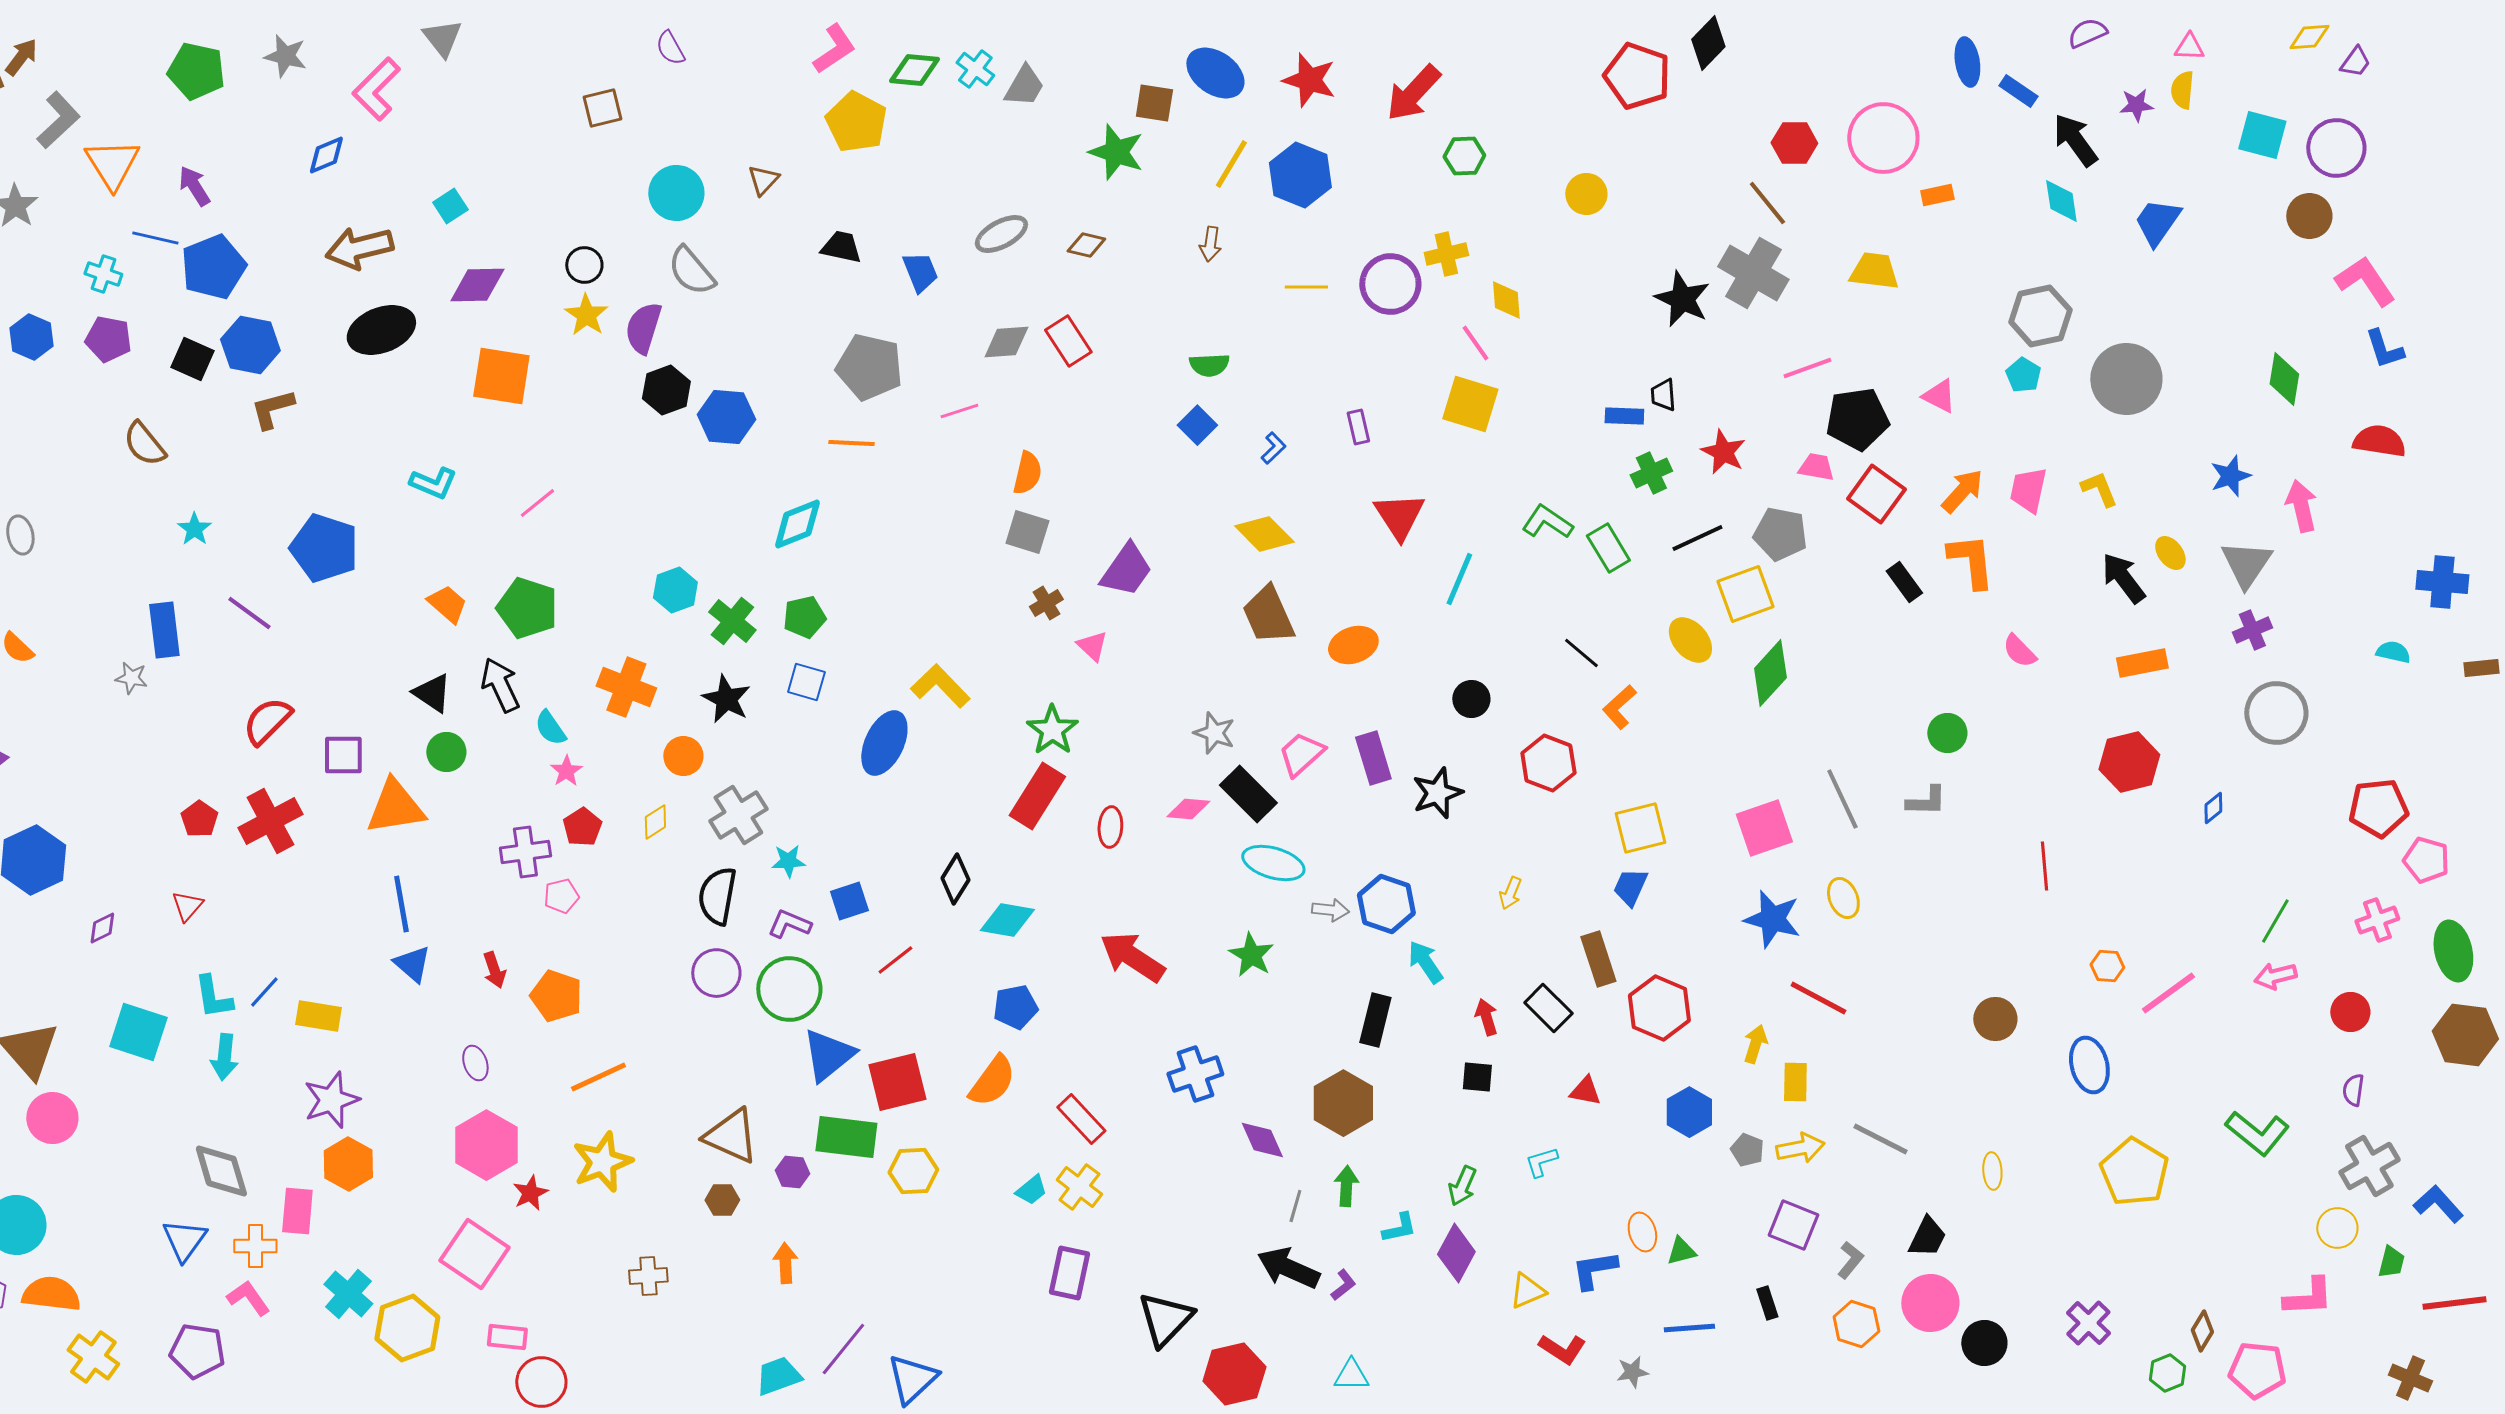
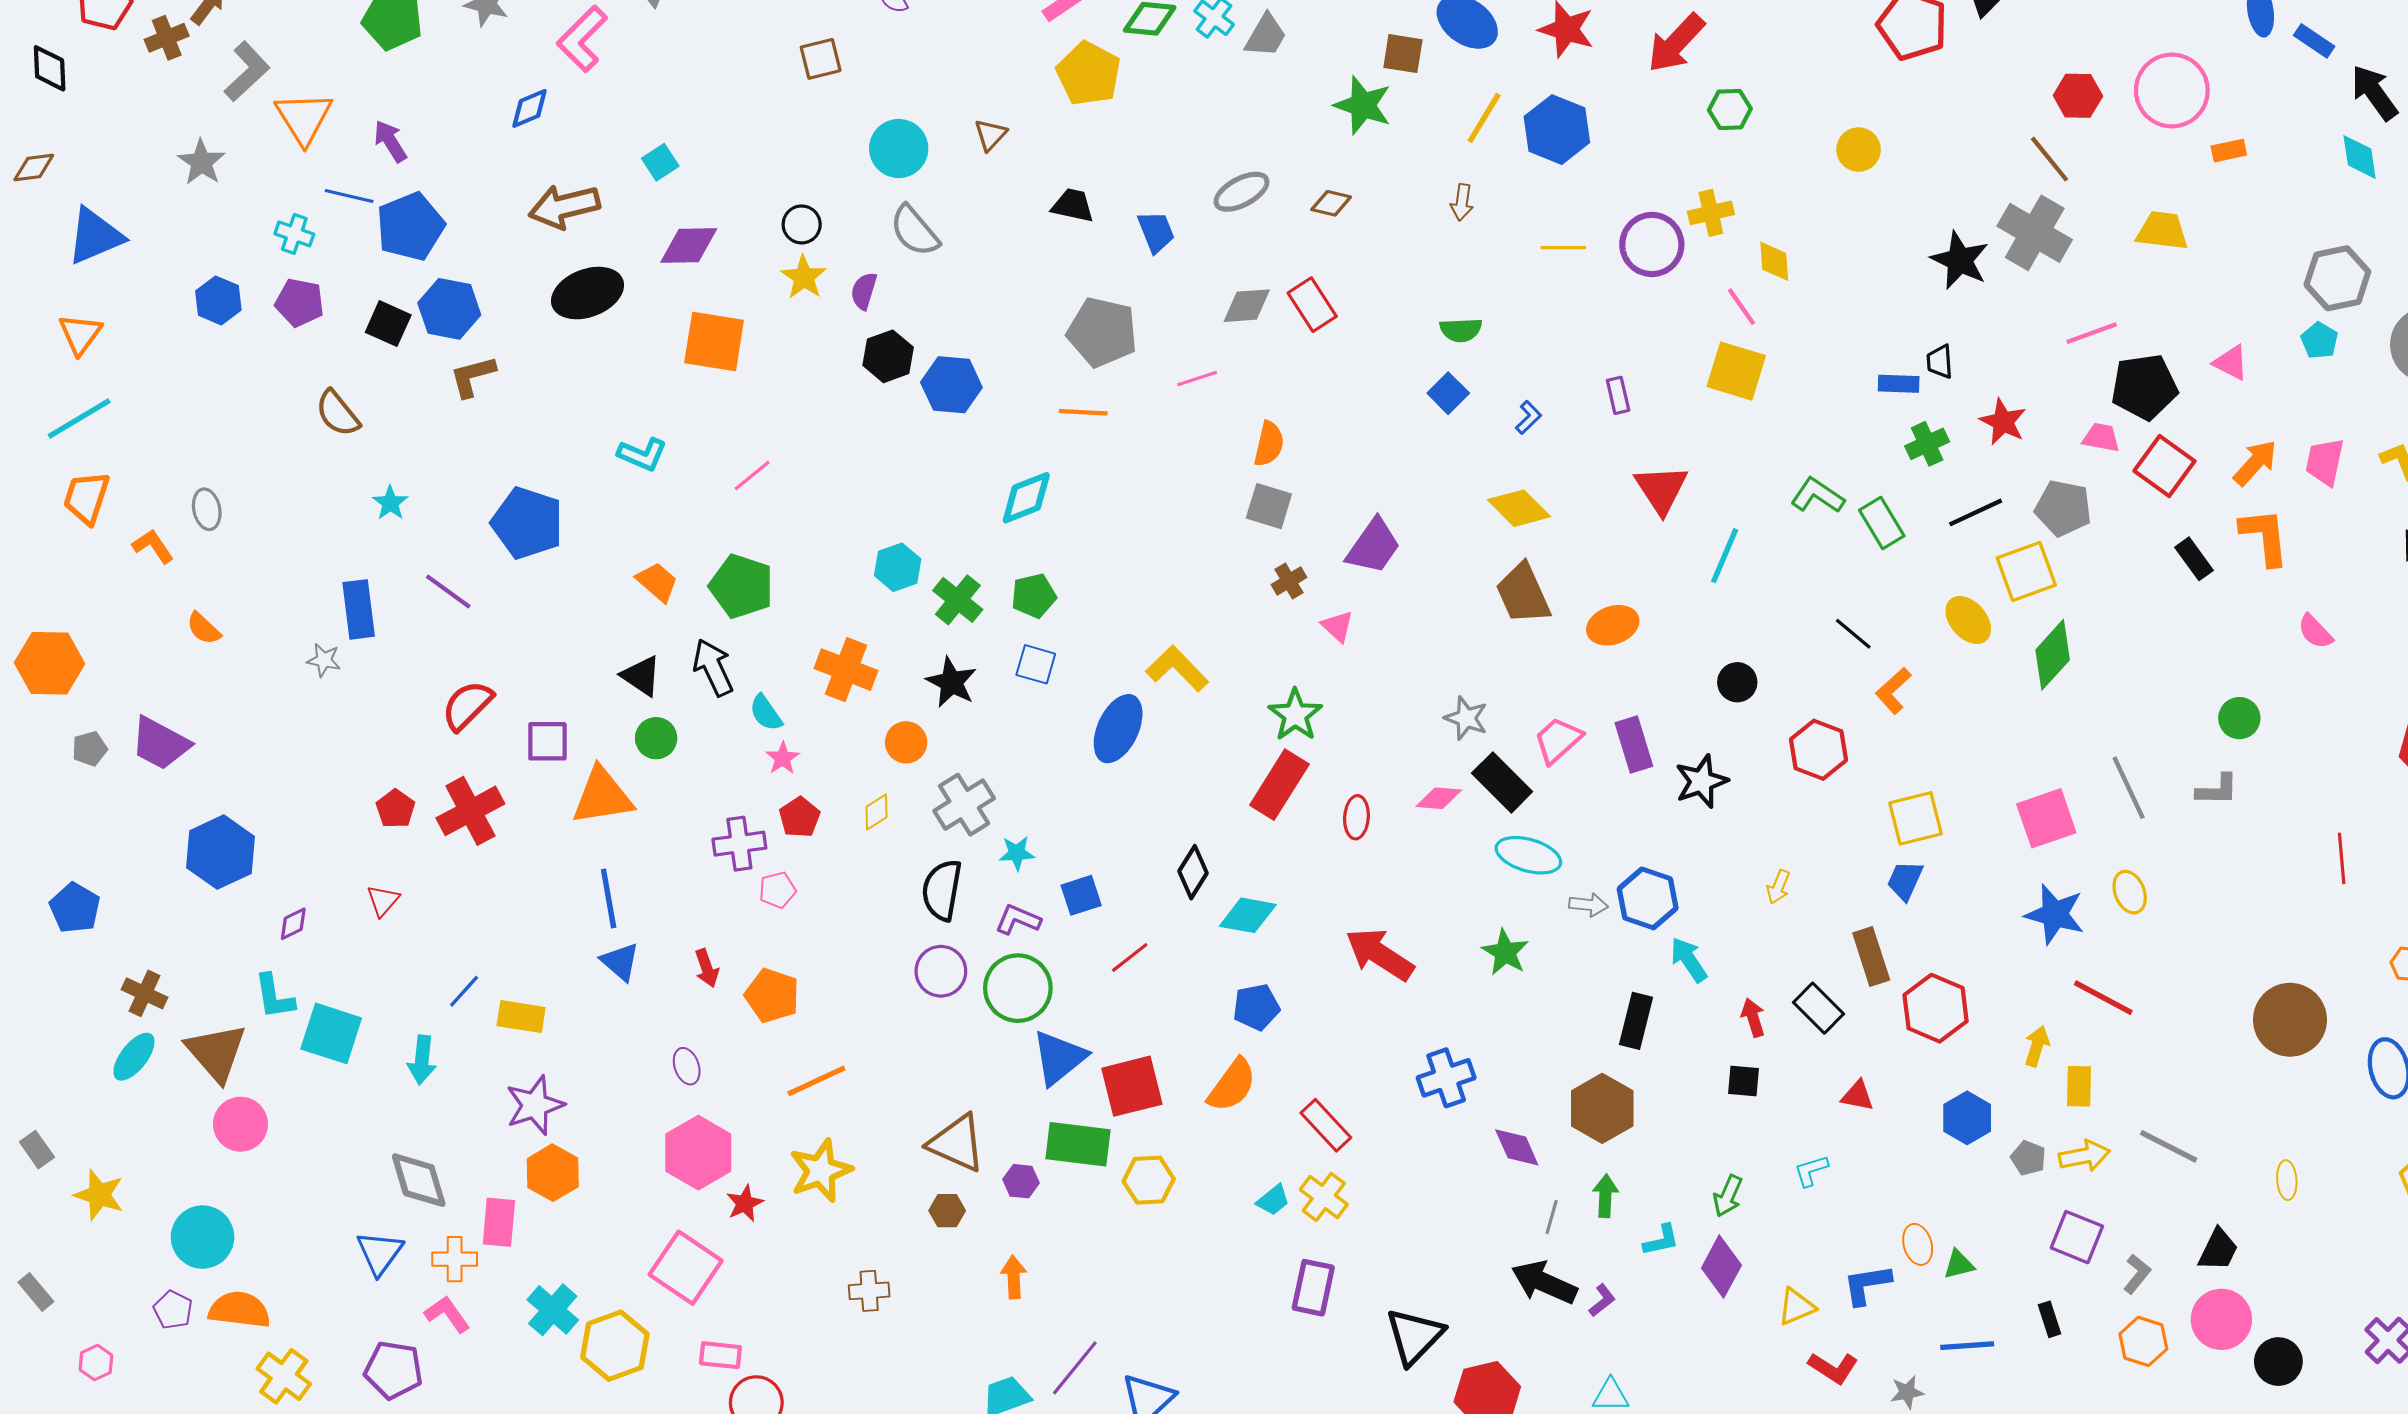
purple semicircle: (643, 328) -> (864, 291), size x0.7
cyan L-shape: (213, 997) -> (274, 997), moved
brown circle: (1995, 1019) -> (2290, 1020), size x1.6

